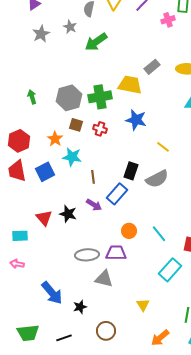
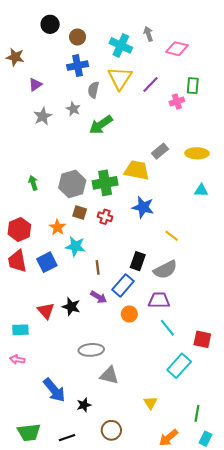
orange circle: (129, 231) -> (129, 314), moved
purple trapezoid: (116, 253) -> (159, 300), moved

